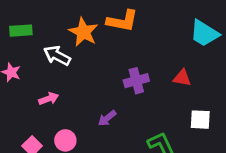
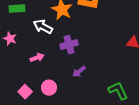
purple cross: (136, 81) -> (69, 45), moved

